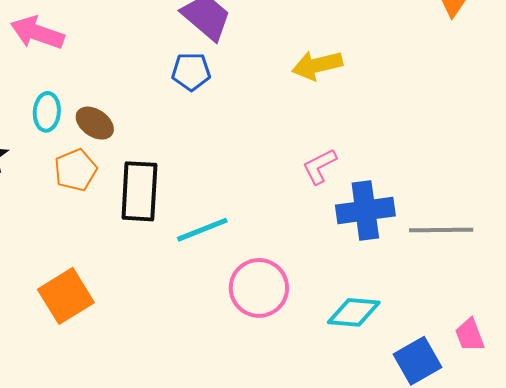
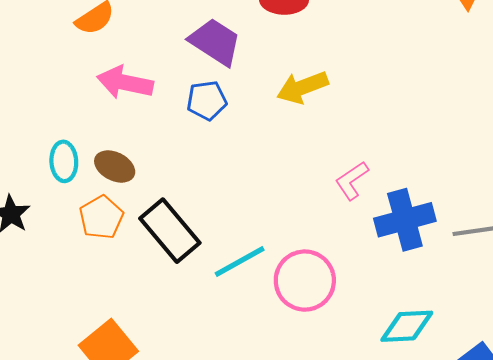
pink arrow: (37, 33) -> (125, 83), moved
yellow arrow: (317, 65) -> (302, 87), moved
black rectangle: (139, 191) -> (170, 231), turned -36
pink circle: (259, 288) -> (305, 281), moved

